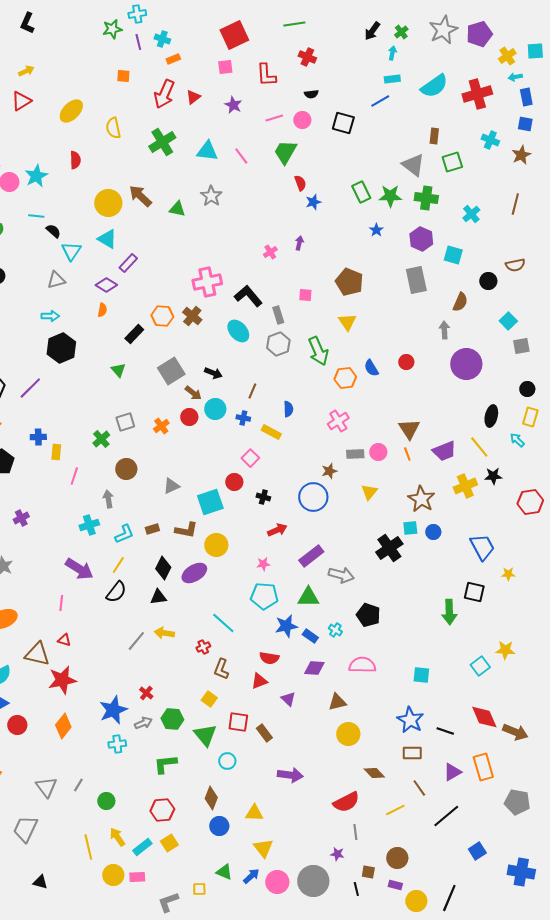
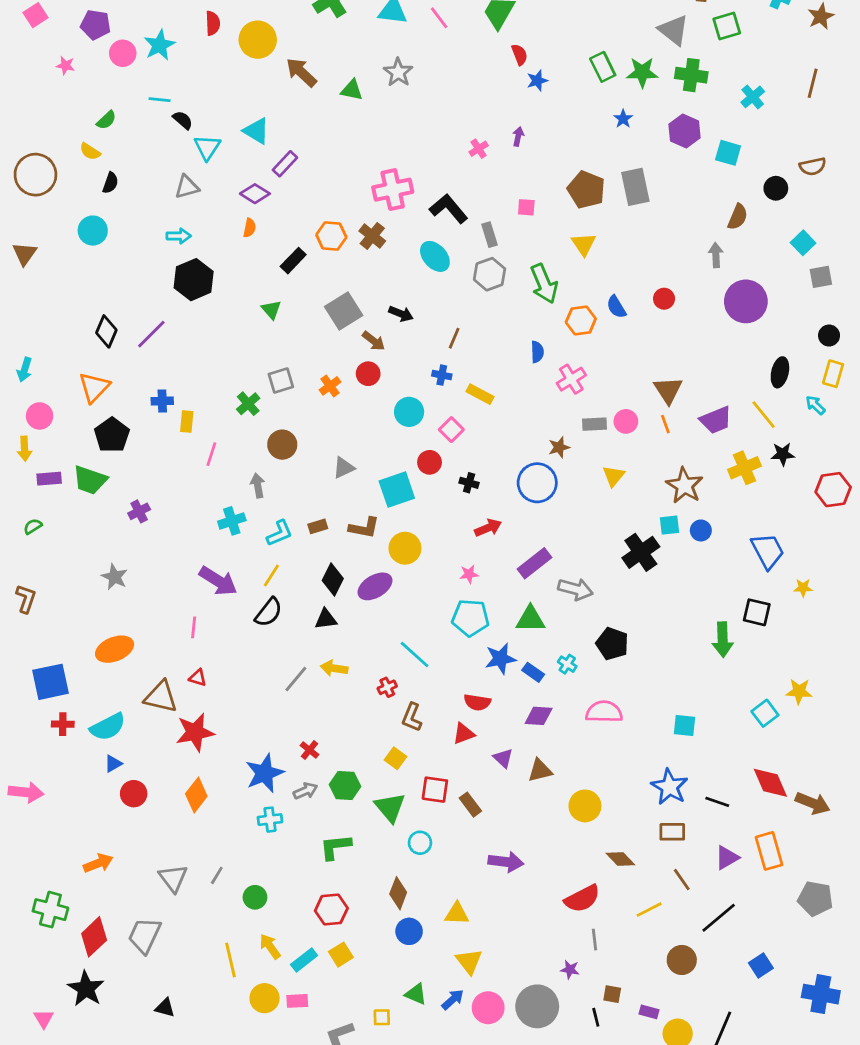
yellow circle: (108, 203) -> (258, 40), moved
gray rectangle: (416, 280) -> (635, 187), moved
cyan circle: (215, 409) -> (409, 412), moved
blue semicircle: (288, 409) -> (537, 352), moved
brown triangle: (337, 702) -> (540, 770), moved
brown circle: (397, 858) -> (682, 960), moved

